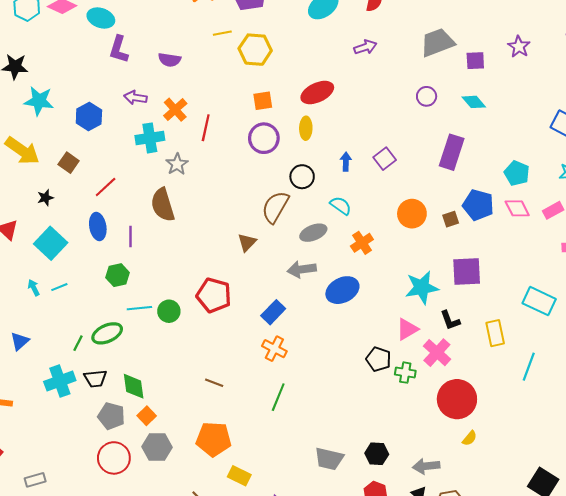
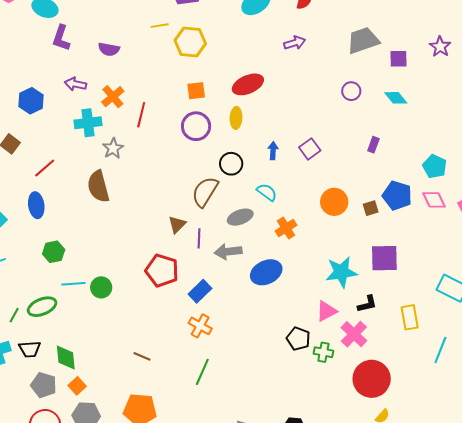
purple rectangle: (452, 152) -> (373, 145), size x0.5
purple line: (130, 236) -> (199, 238), moved
red pentagon: (214, 295) -> (162, 271), moved
black L-shape: (450, 320) -> (367, 304), turned -85

